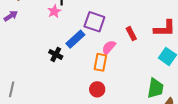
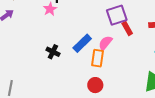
purple square: (94, 22) -> (117, 15), moved, turned -35
blue rectangle: (75, 39) -> (82, 43), moved

